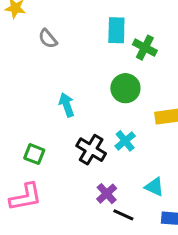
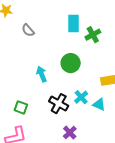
green cross: (145, 48) -> (93, 35), turned 35
green circle: (125, 88) -> (71, 63), moved
cyan triangle: (154, 187) -> (99, 104), moved

